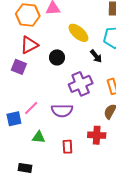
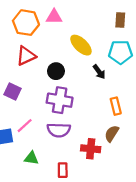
purple square: (19, 67) -> (13, 91), moved
purple cross: (81, 84) -> (60, 100), moved, turned 30
red cross: (97, 135) -> (91, 149), moved

